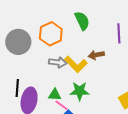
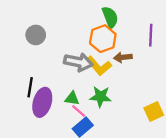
orange hexagon: (51, 34) -> (103, 39), moved
gray circle: (18, 42) -> (36, 35), size x0.7
gray arrow: (58, 62) -> (78, 62), size x1.4

